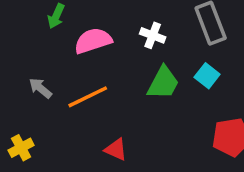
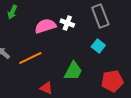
pink semicircle: (93, 41) -> (45, 26), moved
green trapezoid: (163, 83) -> (73, 71), moved

